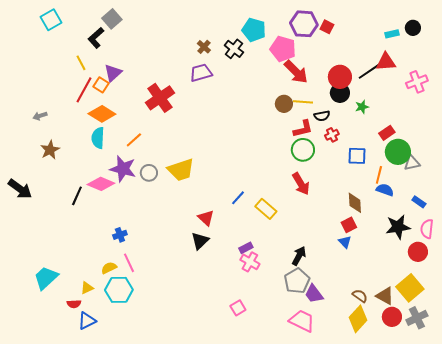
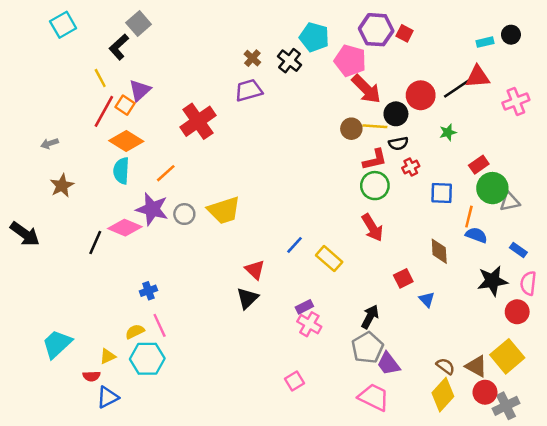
black circle: (340, 93) -> (396, 114), moved
red square: (349, 225) -> (403, 278), moved
gray cross: (417, 318) -> (506, 406), moved

